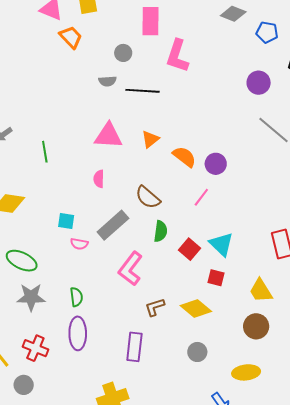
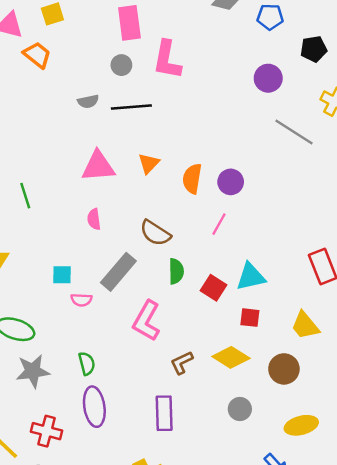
gray circle: (123, 53) -> (121, 65), moved
orange semicircle: (184, 157) -> (192, 179), turned -110
cyan triangle: (221, 244) -> (251, 277), turned -48
brown circle: (256, 326) -> (284, 369), moved

